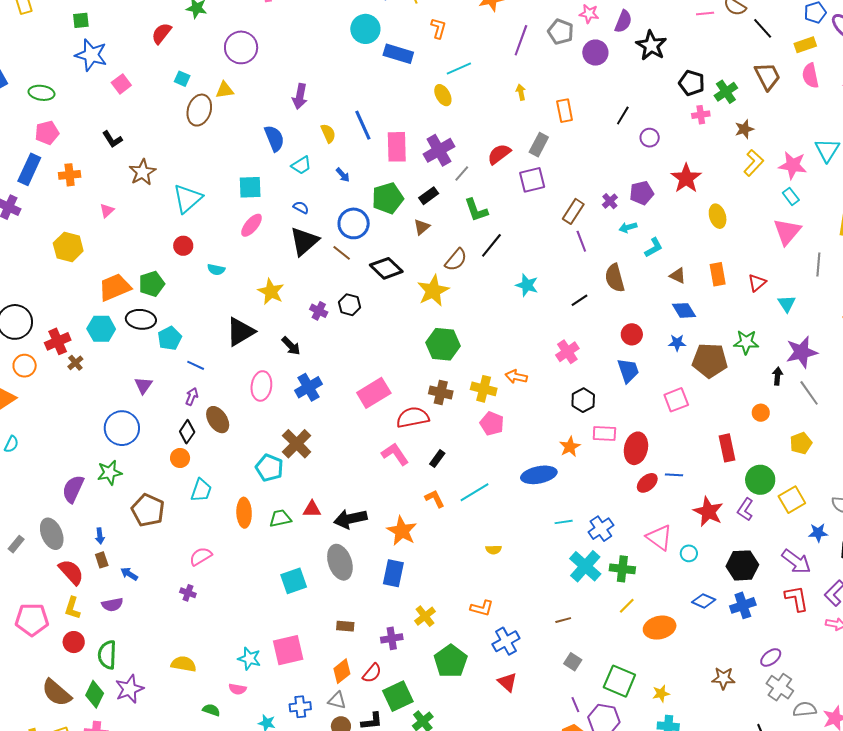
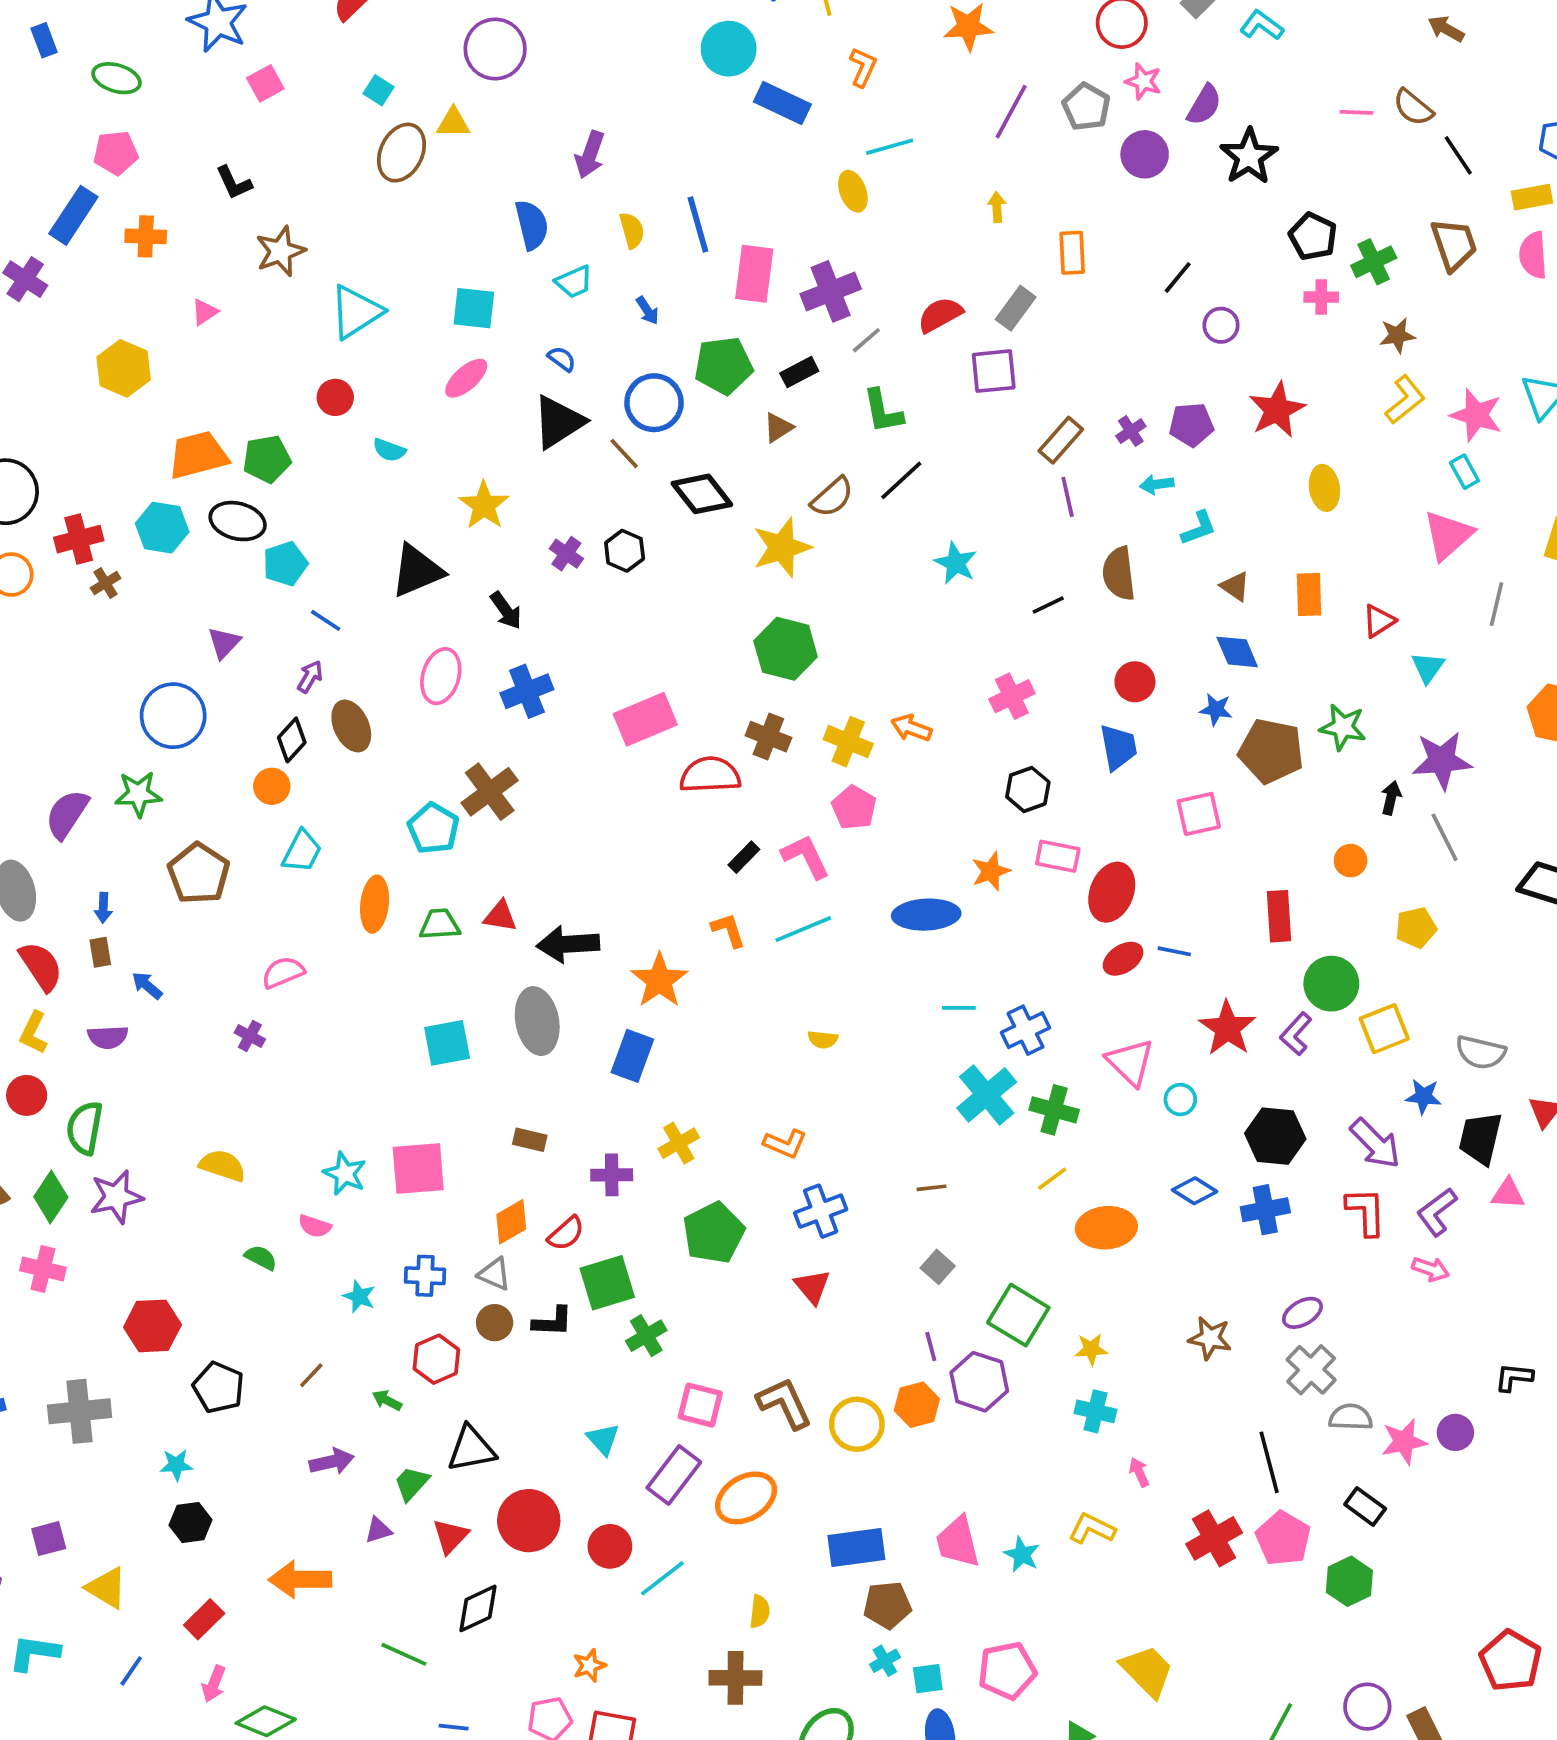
pink L-shape: (395, 454) -> (806, 856), moved

